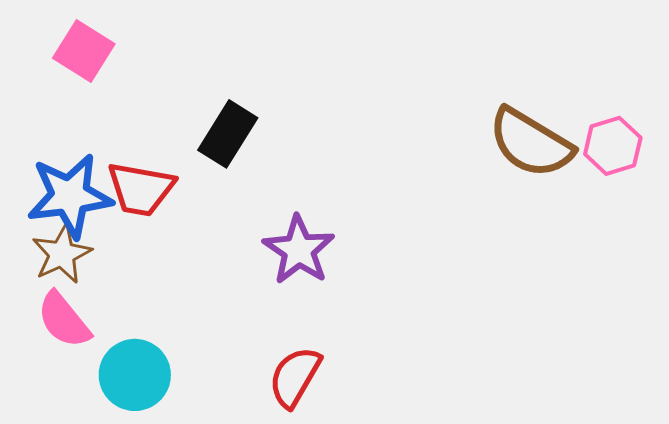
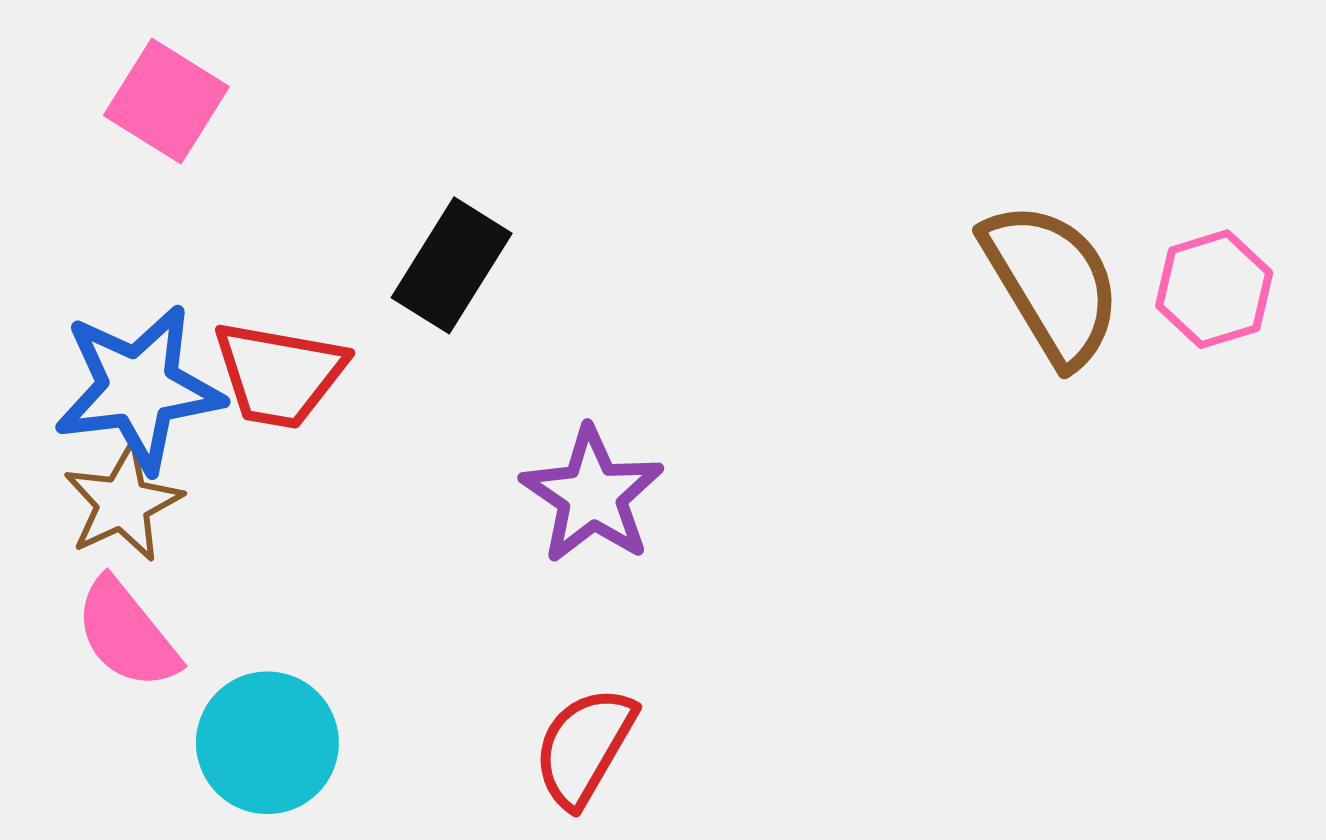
brown semicircle: (531, 143) -> (1052, 283), turned -152

